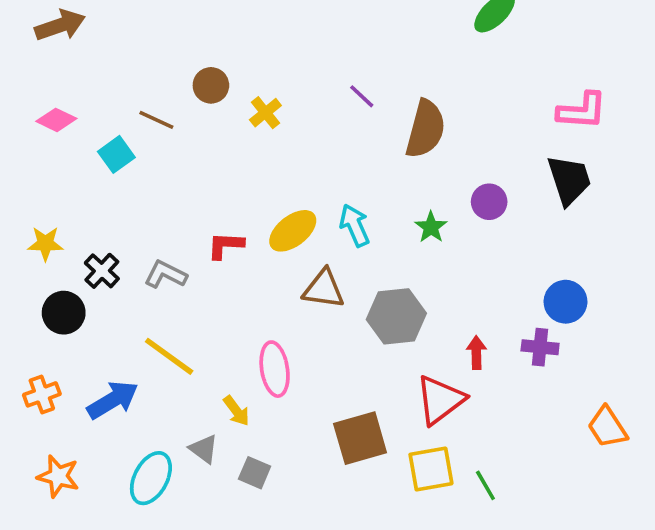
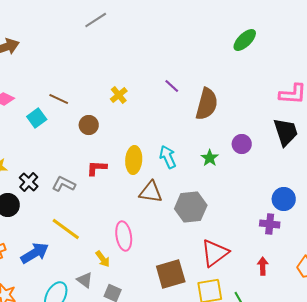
brown circle: (211, 85) -> (89, 125), moved
yellow ellipse: (293, 231) -> (134, 160), turned -48
red arrow: (476, 353) -> (263, 266), moved

